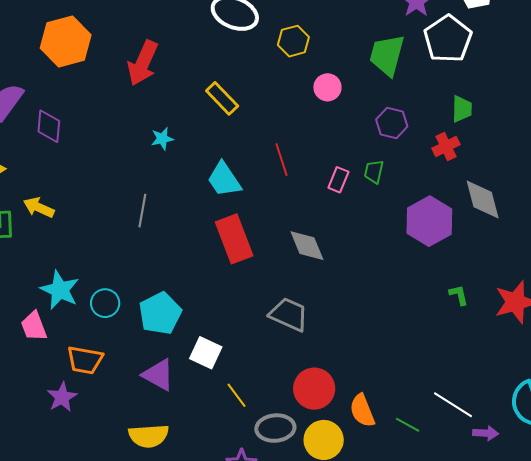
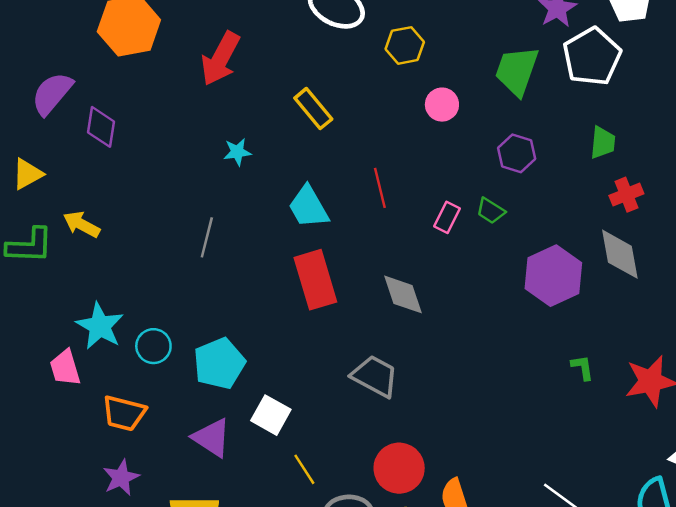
red cross: (446, 146) -> (626, 195), moved
green trapezoid: (374, 172) -> (491, 211), turned -75
purple star: (62, 397) -> (121, 478), moved

